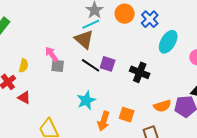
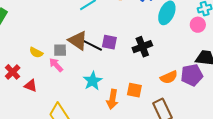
brown triangle: (84, 39) -> (78, 41), moved
pink arrow: (51, 54) -> (56, 65), moved
yellow semicircle: (24, 66) -> (36, 52), moved, turned 112
black cross: (140, 72) -> (142, 47), turned -36

